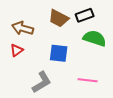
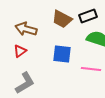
pink line: (88, 80) -> (91, 69), moved
gray L-shape: (42, 82) -> (25, 83), moved

